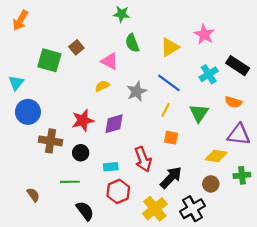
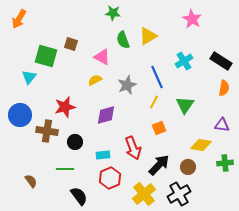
pink star: (204, 34) -> (192, 19), moved
brown square: (76, 47) -> (71, 44), turned -32
yellow triangle: (170, 47) -> (148, 36), moved
cyan cross: (209, 74) -> (184, 61), moved
cyan triangle: (16, 83) -> (29, 77), moved
blue line: (169, 83) -> (157, 77), turned 30
orange semicircle: (233, 102) -> (224, 88), moved, turned -98
blue circle: (28, 112) -> (20, 115), moved
red star: (83, 120) -> (65, 107), moved
purple triangle: (239, 134) -> (222, 125), size x0.7
orange square: (171, 138) -> (159, 128), turned -32
brown circle: (211, 184) -> (188, 167), moved

